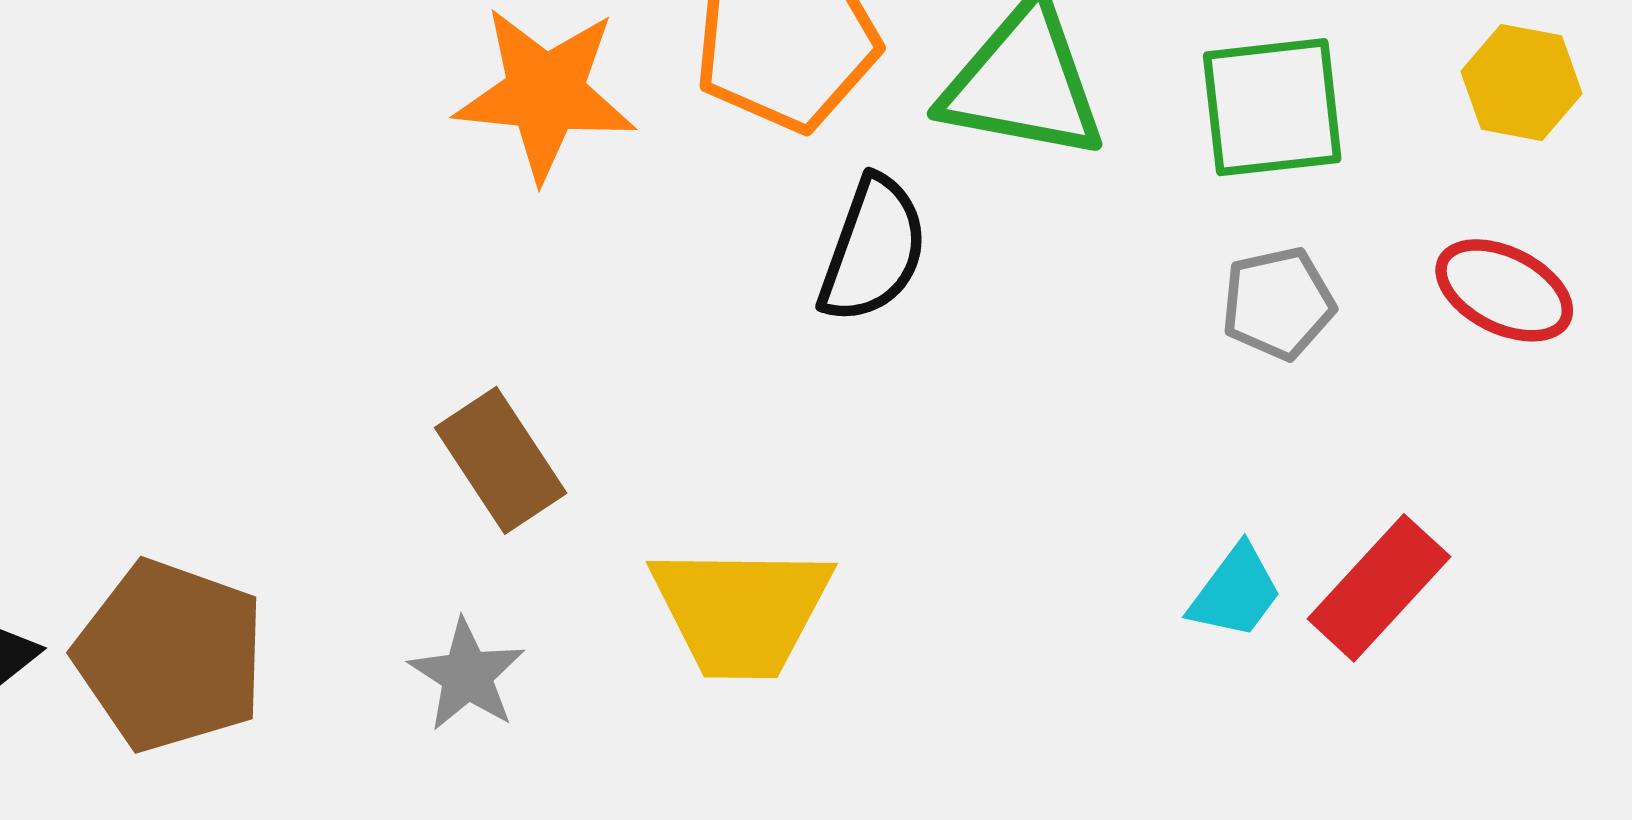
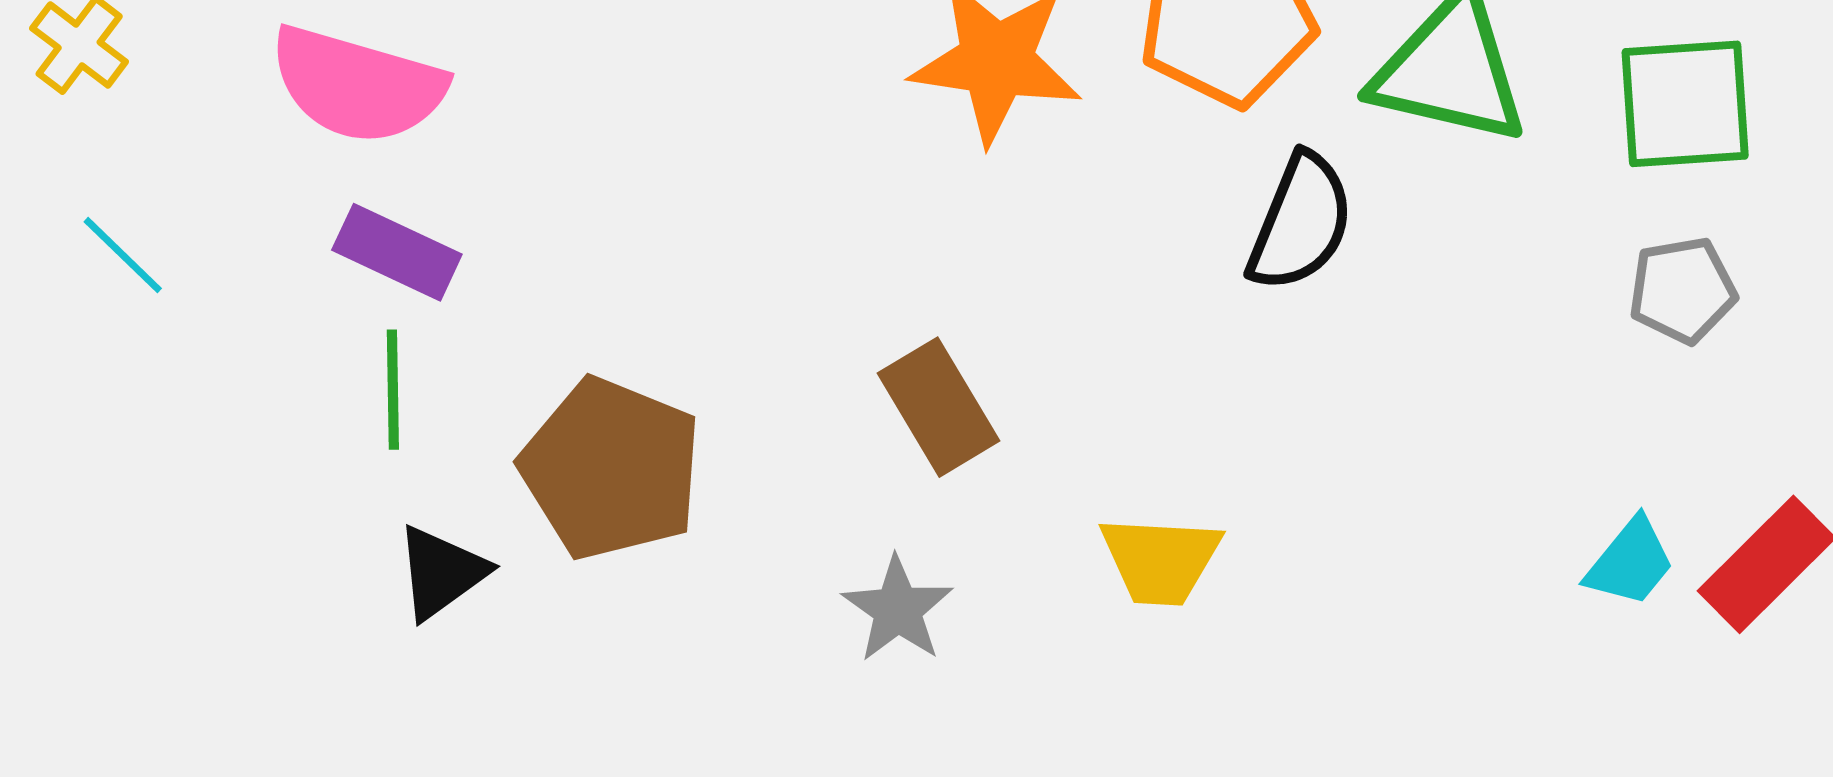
yellow trapezoid: (741, 611) -> (1161, 560), size x0.7
brown pentagon: (170, 656) -> (611, 469), moved

